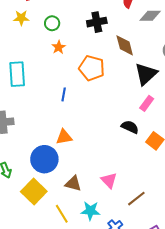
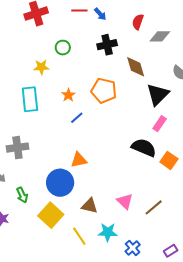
yellow star: (21, 18) -> (41, 67), moved
orange star: (59, 47) -> (68, 95), moved
blue line: (64, 94) -> (77, 118), turned 40
black semicircle: (130, 127) -> (144, 148), size x1.4
brown line: (136, 199) -> (154, 207), moved

